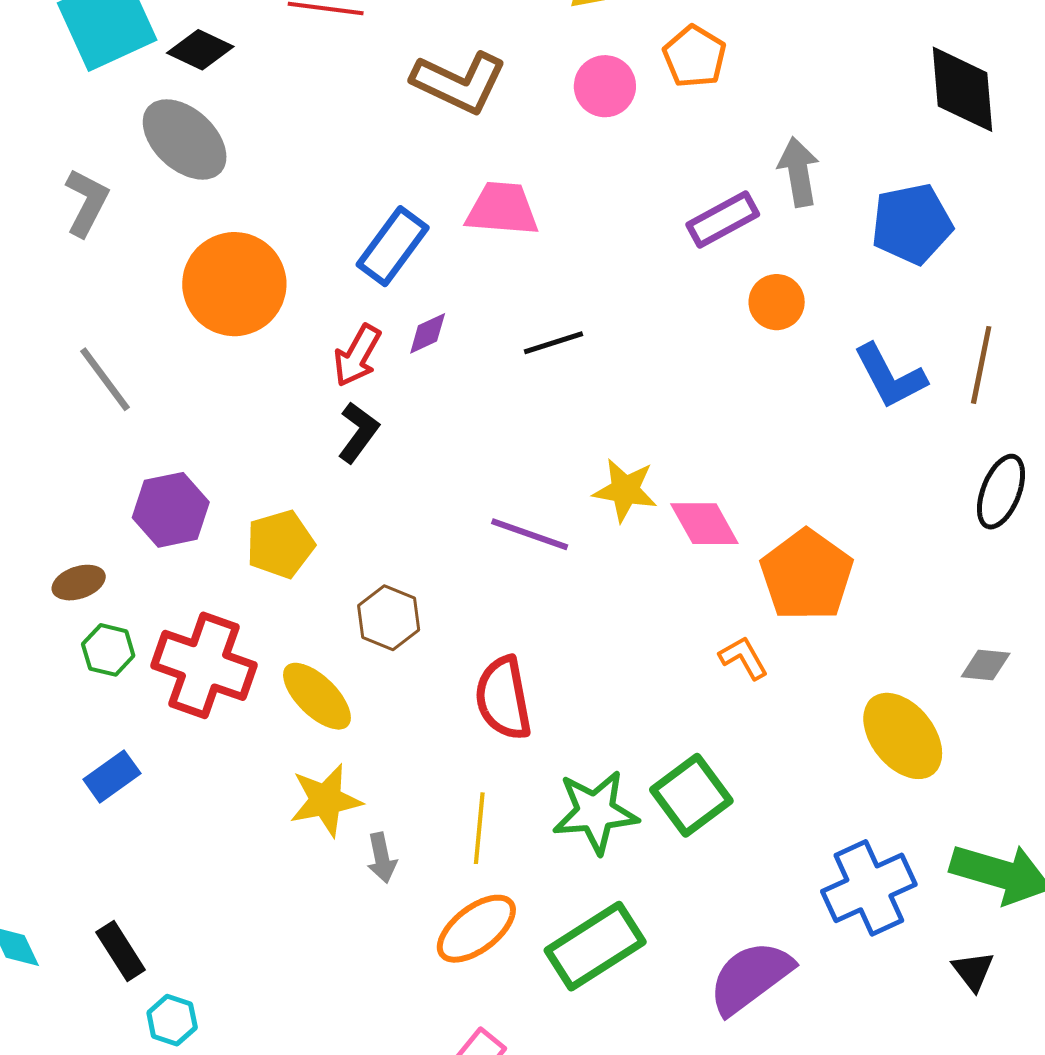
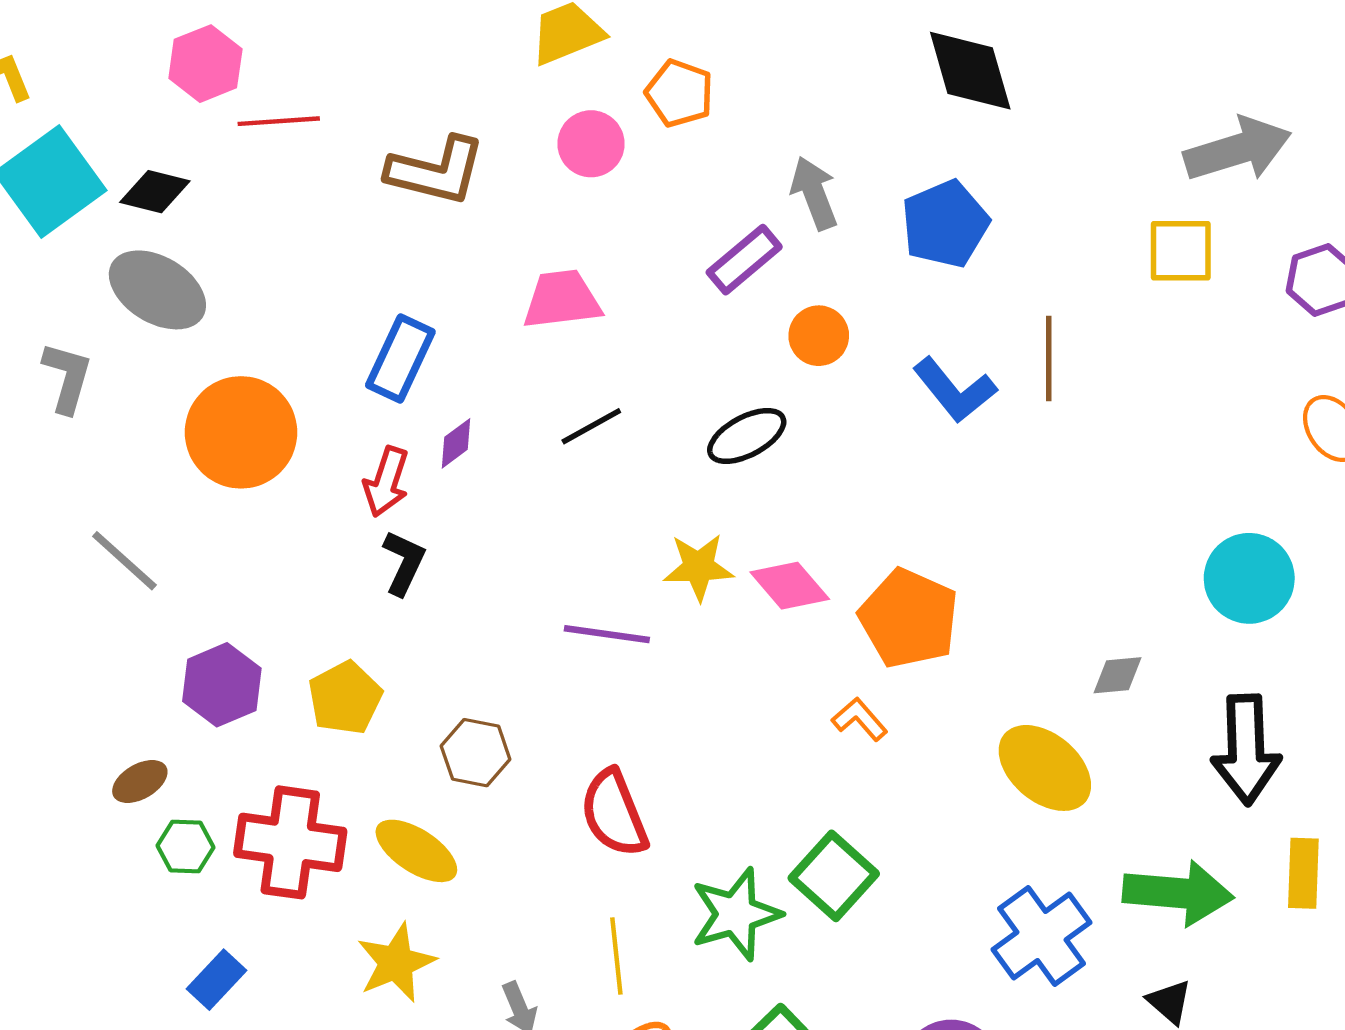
pink trapezoid: (502, 209) -> (562, 300), moved
black ellipse: (1001, 492) -> (747, 436), moved, turned 52
yellow star: (326, 800) -> (396, 963), moved

